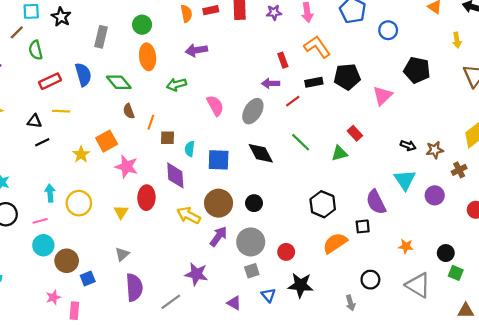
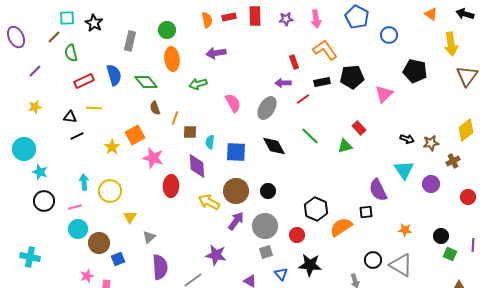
yellow arrow: (457, 40) -> (451, 44), size x1.6
black hexagon: (323, 204) -> (316, 209), moved
yellow triangle: (121, 212) -> (130, 217), moved
gray triangle: (418, 285) -> (401, 265), moved

